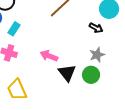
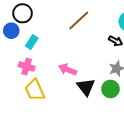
yellow trapezoid: (17, 90) -> (35, 90), moved

